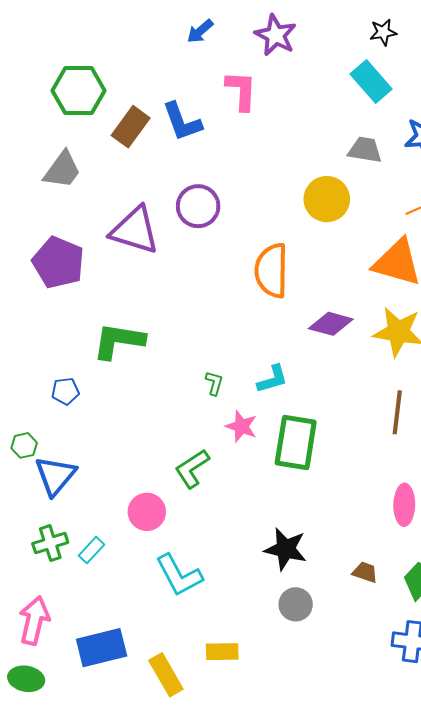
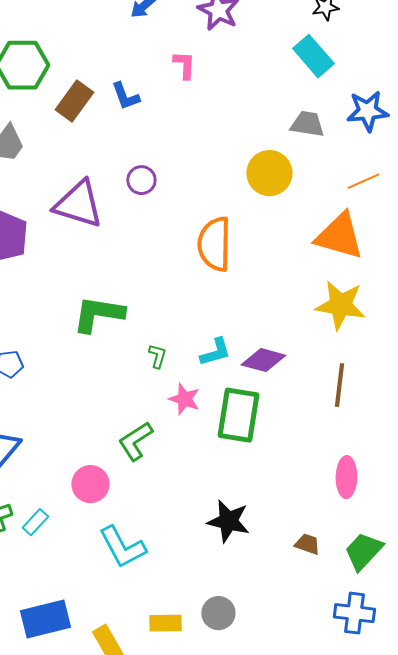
pink L-shape: (241, 91) -> (184, 65), size x0.7
blue L-shape: (182, 122) -> (125, 96), size x0.7
purple circle: (198, 206) -> (141, 180), size x0.7
purple diamond: (331, 324) -> (263, 360), moved
green L-shape: (119, 341) -> (98, 314), moved
gray circle: (296, 604) -> (218, 613), moved

